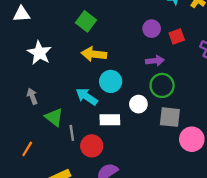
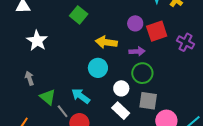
red square: (177, 36) -> (157, 31), size x1.5
yellow arrow: (94, 54) -> (106, 42), moved
cyan arrow: (87, 97) -> (81, 96), moved
white rectangle: (110, 120) -> (121, 111), moved, turned 42
gray line: (72, 133) -> (63, 111), turned -32

